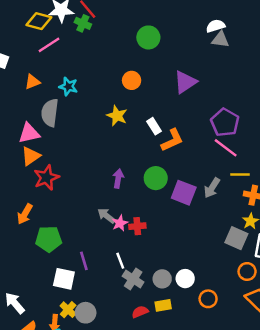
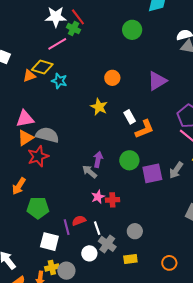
yellow diamond: (39, 21) -> (42, 67), moved
green circle: (148, 37) -> (132, 30), moved
pink line: (49, 45) -> (57, 44), moved
gray semicircle: (50, 113) -> (47, 135), moved, turned 95
purple square: (184, 193) -> (152, 173), turned -35
gray arrow: (106, 216) -> (90, 172), moved
gray circle: (162, 279) -> (135, 231), moved
white circle: (185, 279) -> (89, 253), moved
yellow rectangle: (163, 305) -> (130, 259), moved
yellow cross: (68, 310) -> (52, 267), turned 32
red semicircle: (140, 312) -> (79, 221), moved

